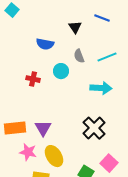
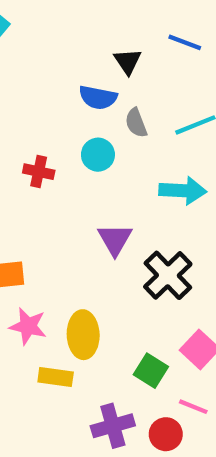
blue semicircle: (45, 44) -> (98, 97), moved
purple triangle: (43, 128) -> (115, 239), moved
yellow ellipse: (54, 156) -> (83, 335), turned 30

